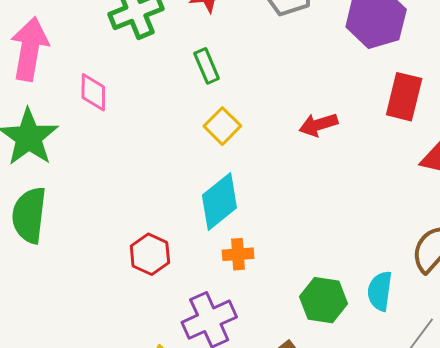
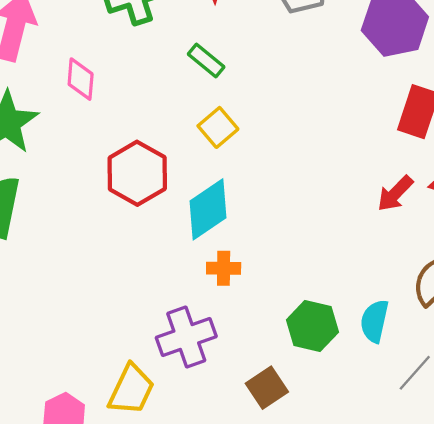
green rectangle: (207, 66) -> (206, 60), turned -32
red arrow: (318, 125) -> (395, 193), moved, turned -33
red hexagon: (150, 254) -> (137, 173), moved, size x1.4

